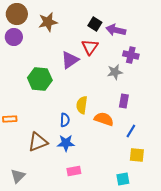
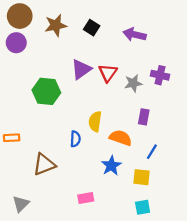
black square: (95, 24) -> (92, 28), moved
red triangle: (90, 47) -> (108, 73), moved
purple cross: (131, 55) -> (160, 75), moved
blue star: (66, 143) -> (111, 166), moved, turned -30
yellow square: (137, 155) -> (141, 177), moved

